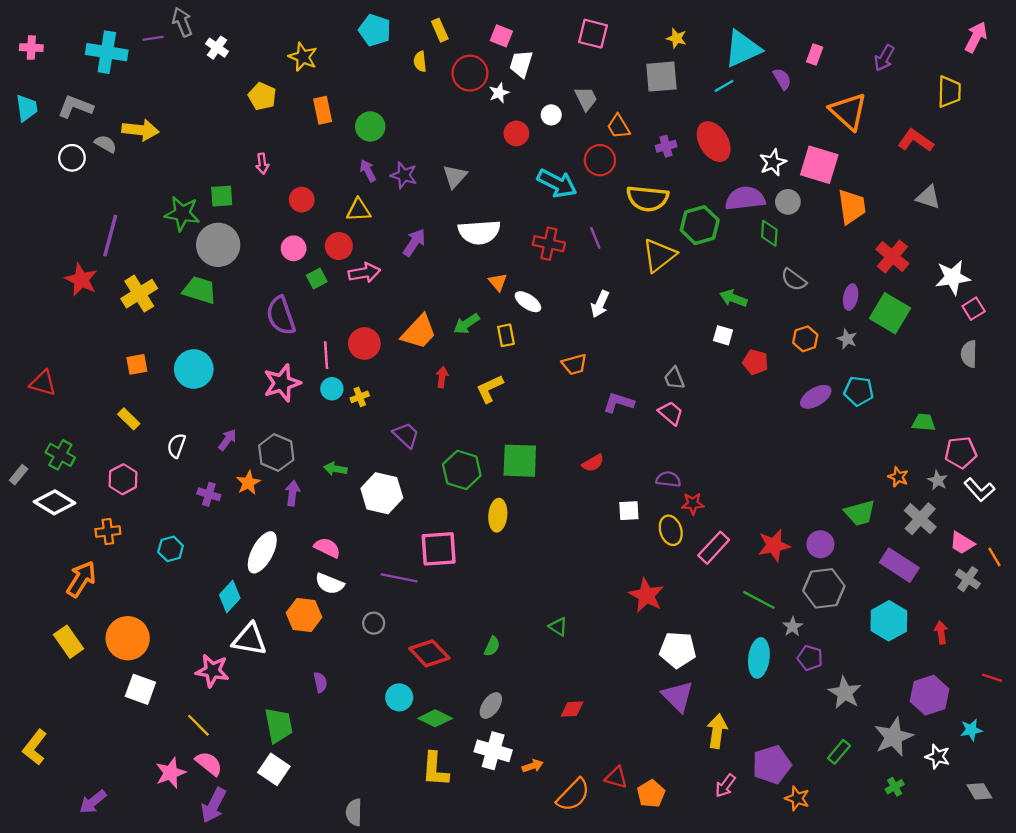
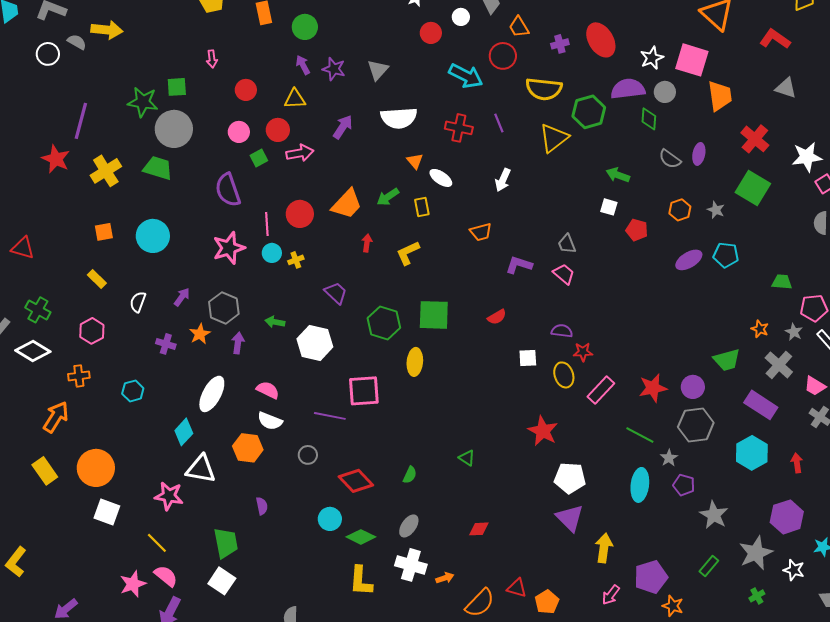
purple ellipse: (851, 297) -> (699, 154), moved

